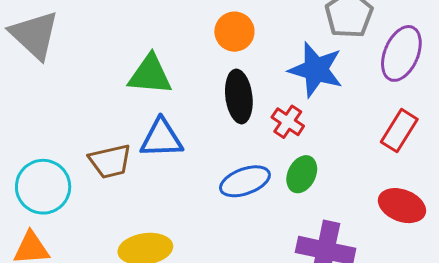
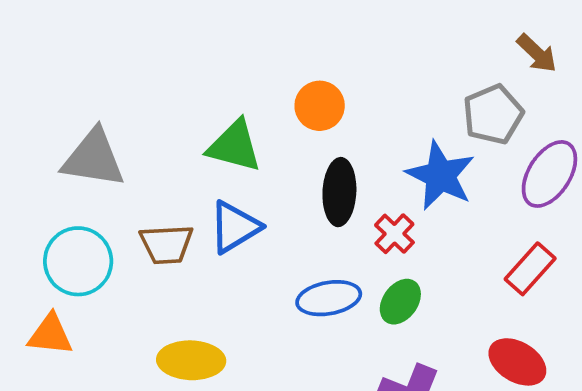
orange circle: (234, 32) -> (320, 106), moved
gray triangle: (34, 35) -> (93, 158), moved, turned -44
blue triangle: (161, 138) -> (235, 227), turned -39

